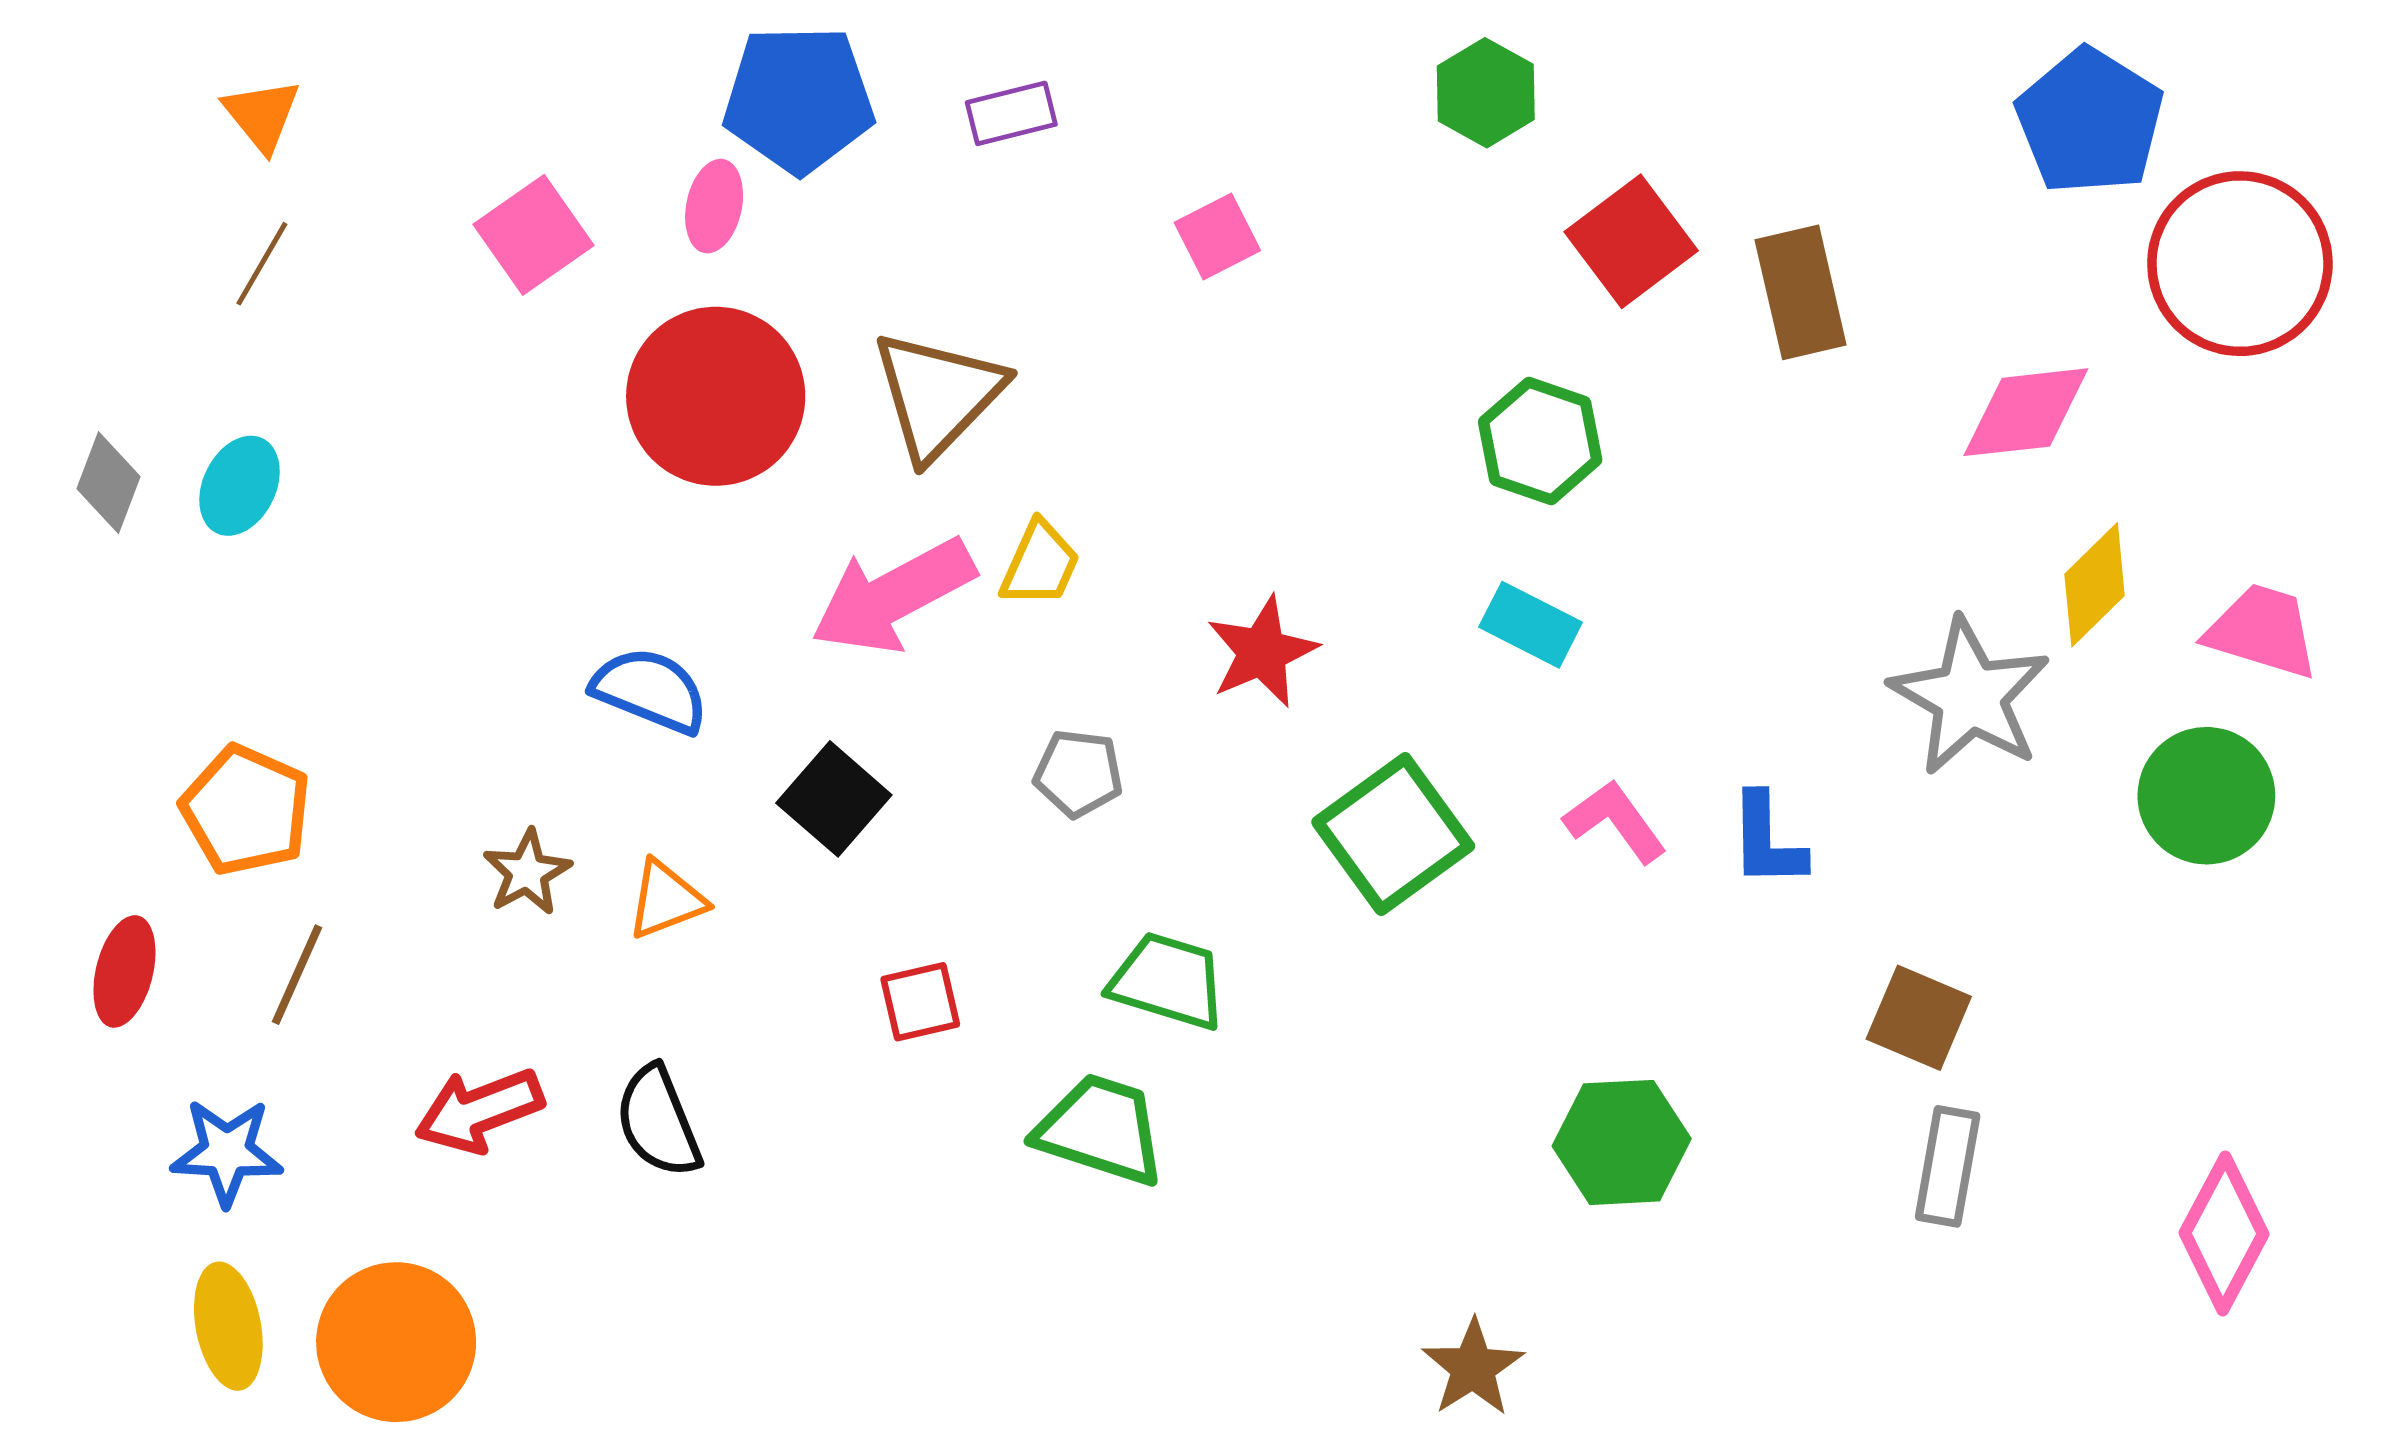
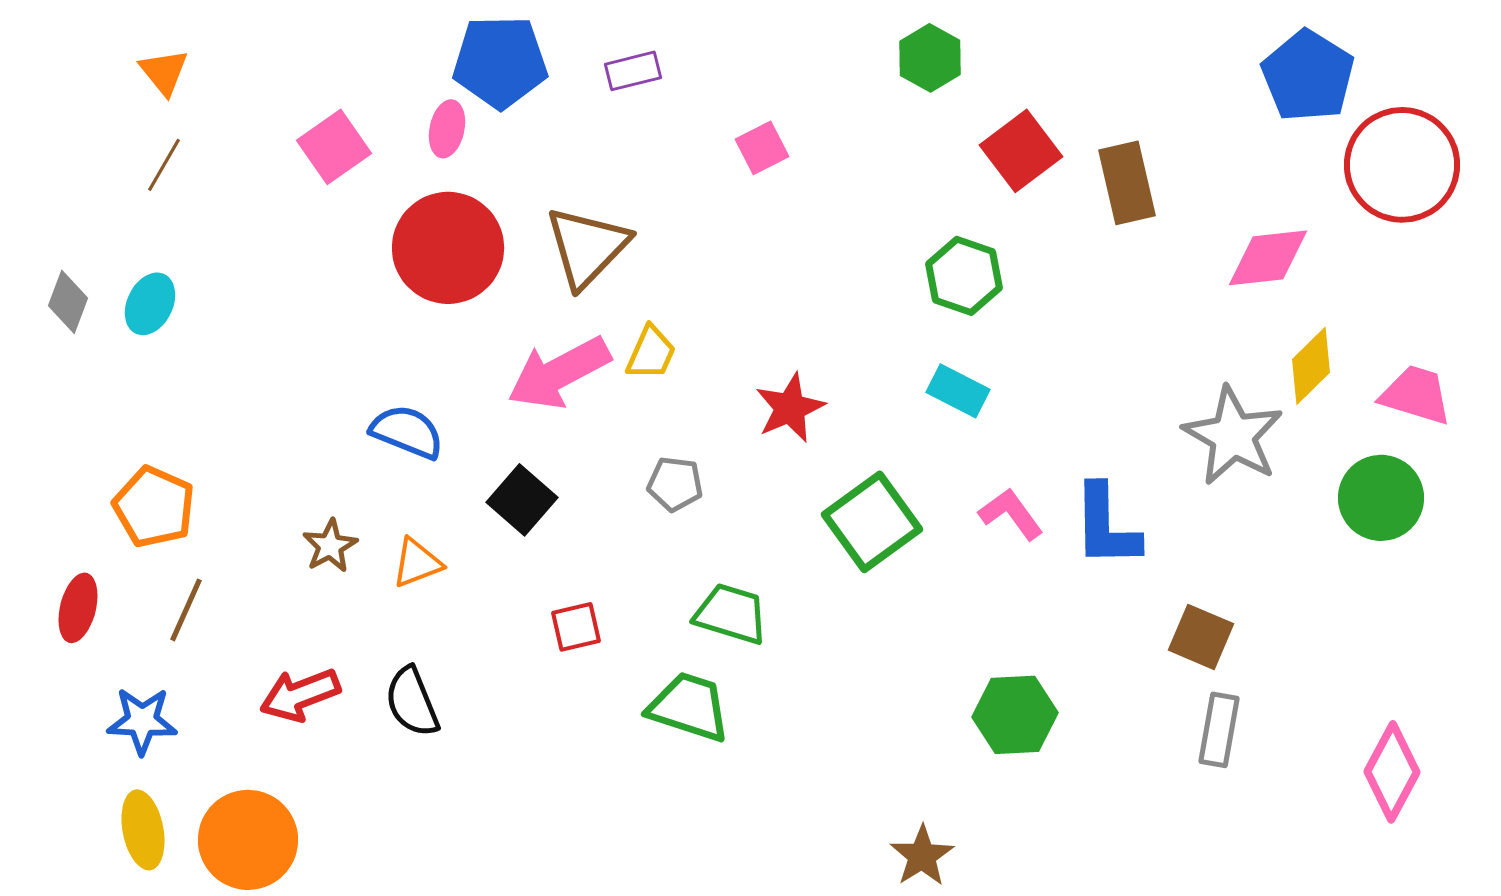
blue L-shape: (1767, 840) -> (1106, 526), size x1.4

